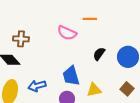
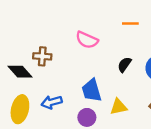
orange line: (90, 19) -> (130, 23), moved
brown cross: (21, 39) -> (42, 56), moved

